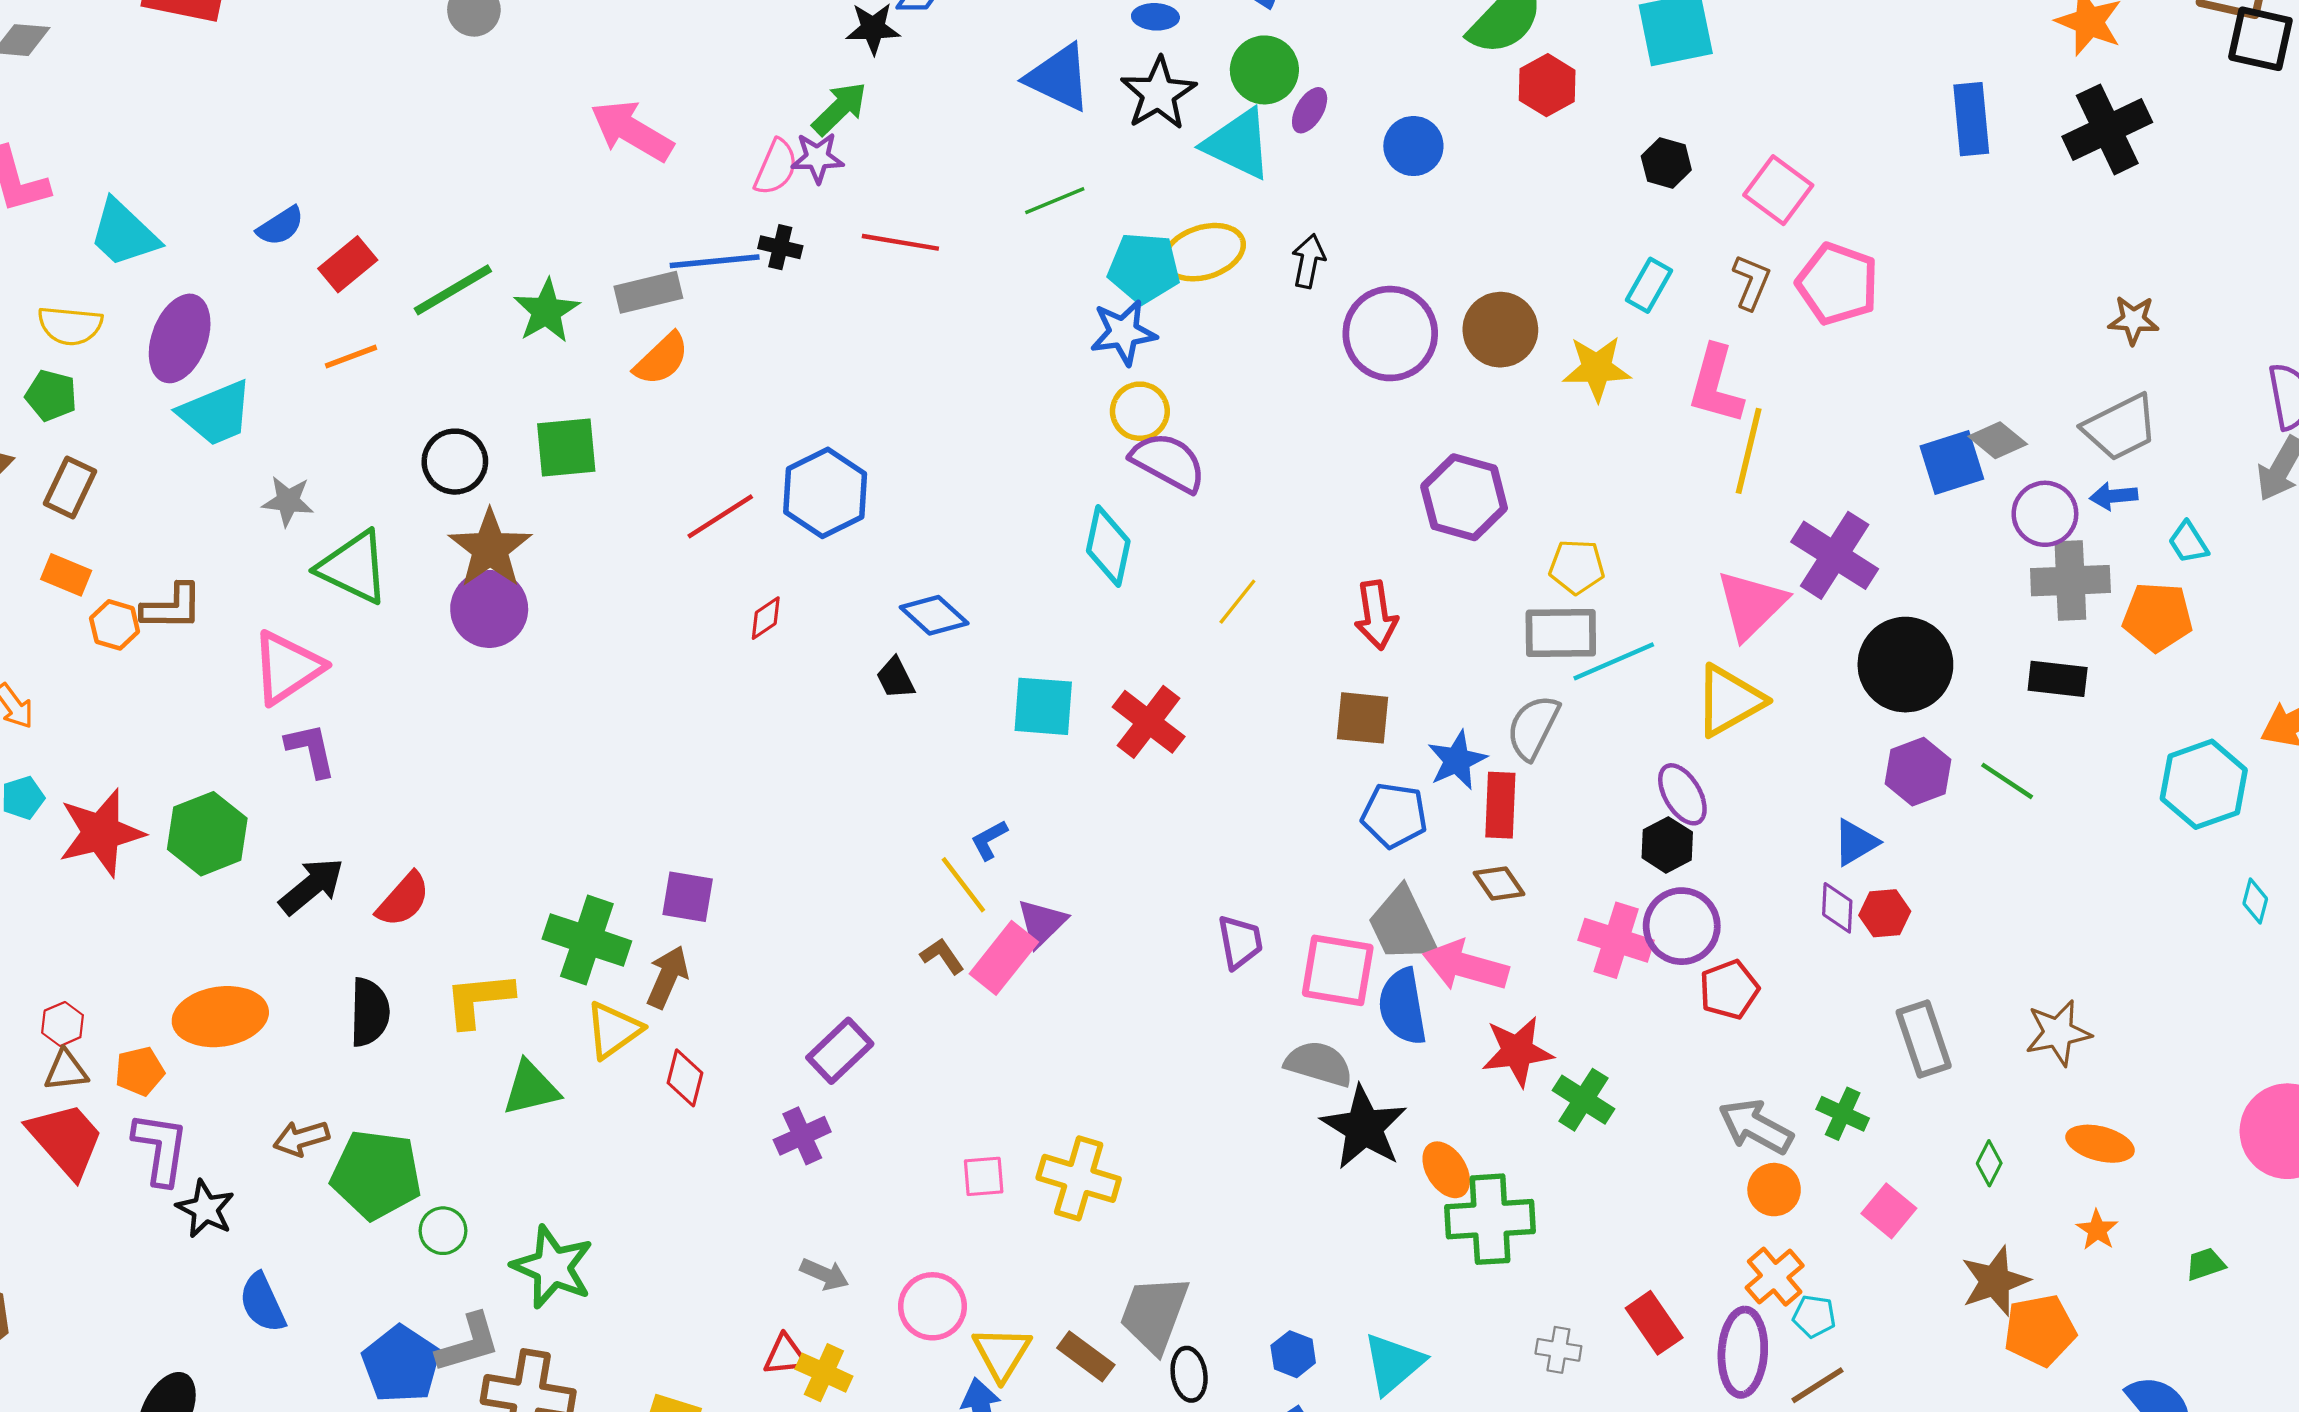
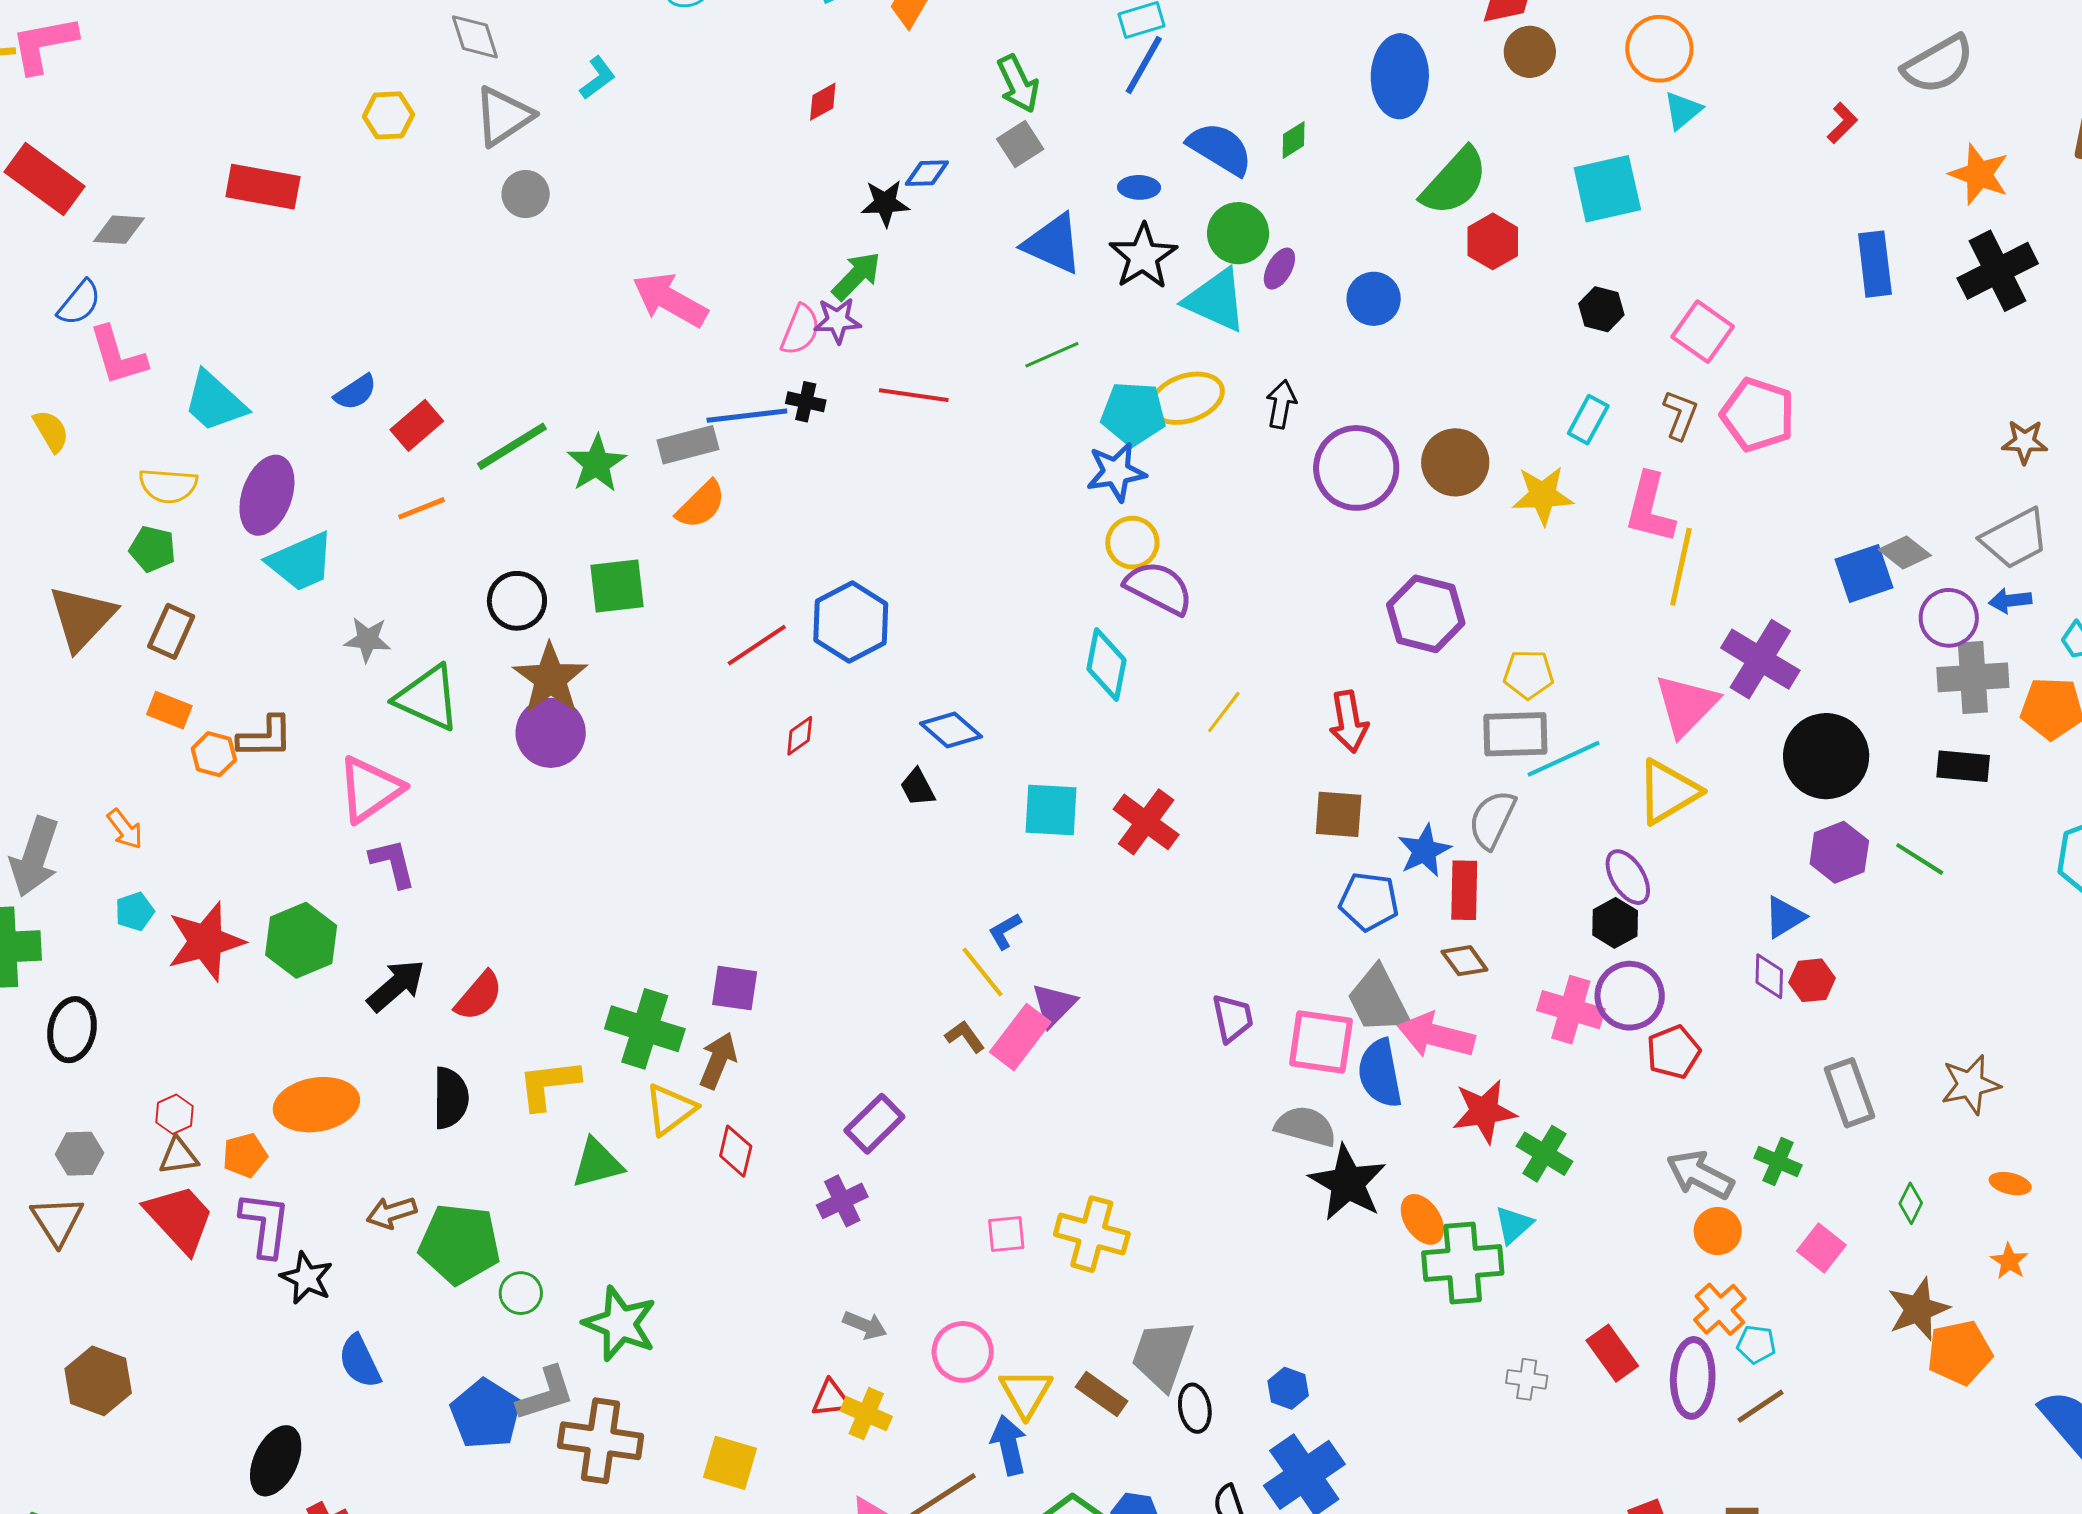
orange ellipse: (2100, 1144) -> (2010, 1184), size x0.7
cyan triangle: (1393, 1364) -> (1514, 1225), moved, size x0.7

